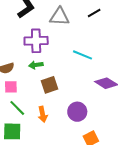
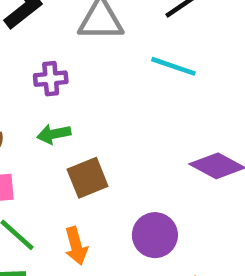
purple cross: (36, 41) -> (51, 79), size x0.6
cyan line: (83, 55) -> (173, 66), moved

